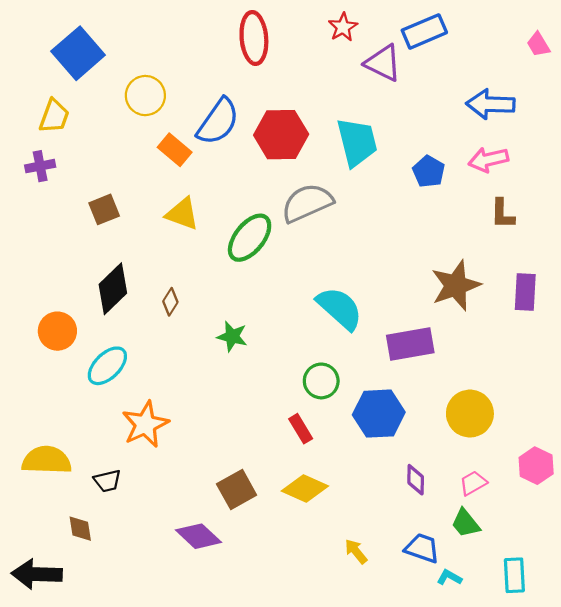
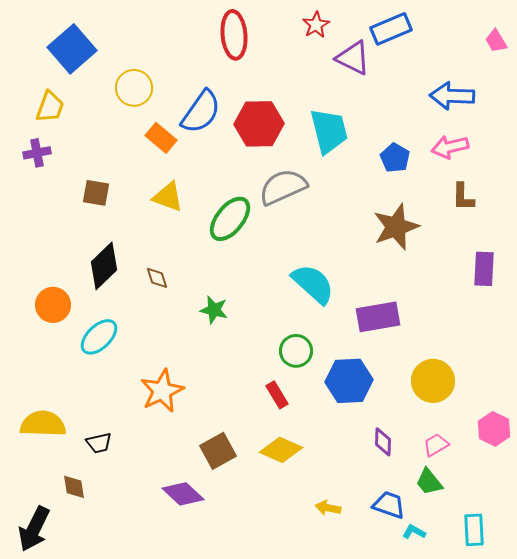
brown square: (104, 209) -> (96, 193), turned 32
brown star: (456, 285) -> (396, 227), moved
brown diamond: (170, 302) -> (157, 278), turned -50
orange star: (145, 424) -> (162, 391), moved
yellow arrow: (356, 551) -> (328, 508), turned -40
black arrow: (37, 574) -> (34, 529), turned -66

